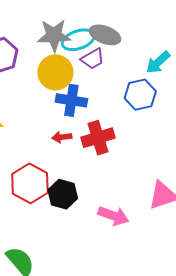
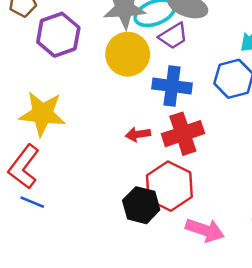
blue cross: (71, 100) -> (172, 86), moved
red hexagon: (30, 183) -> (169, 186), moved

